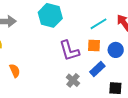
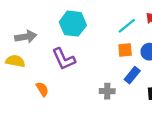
purple L-shape: (69, 51) -> (64, 59), moved
gray cross: (73, 80) -> (107, 91), turned -32

